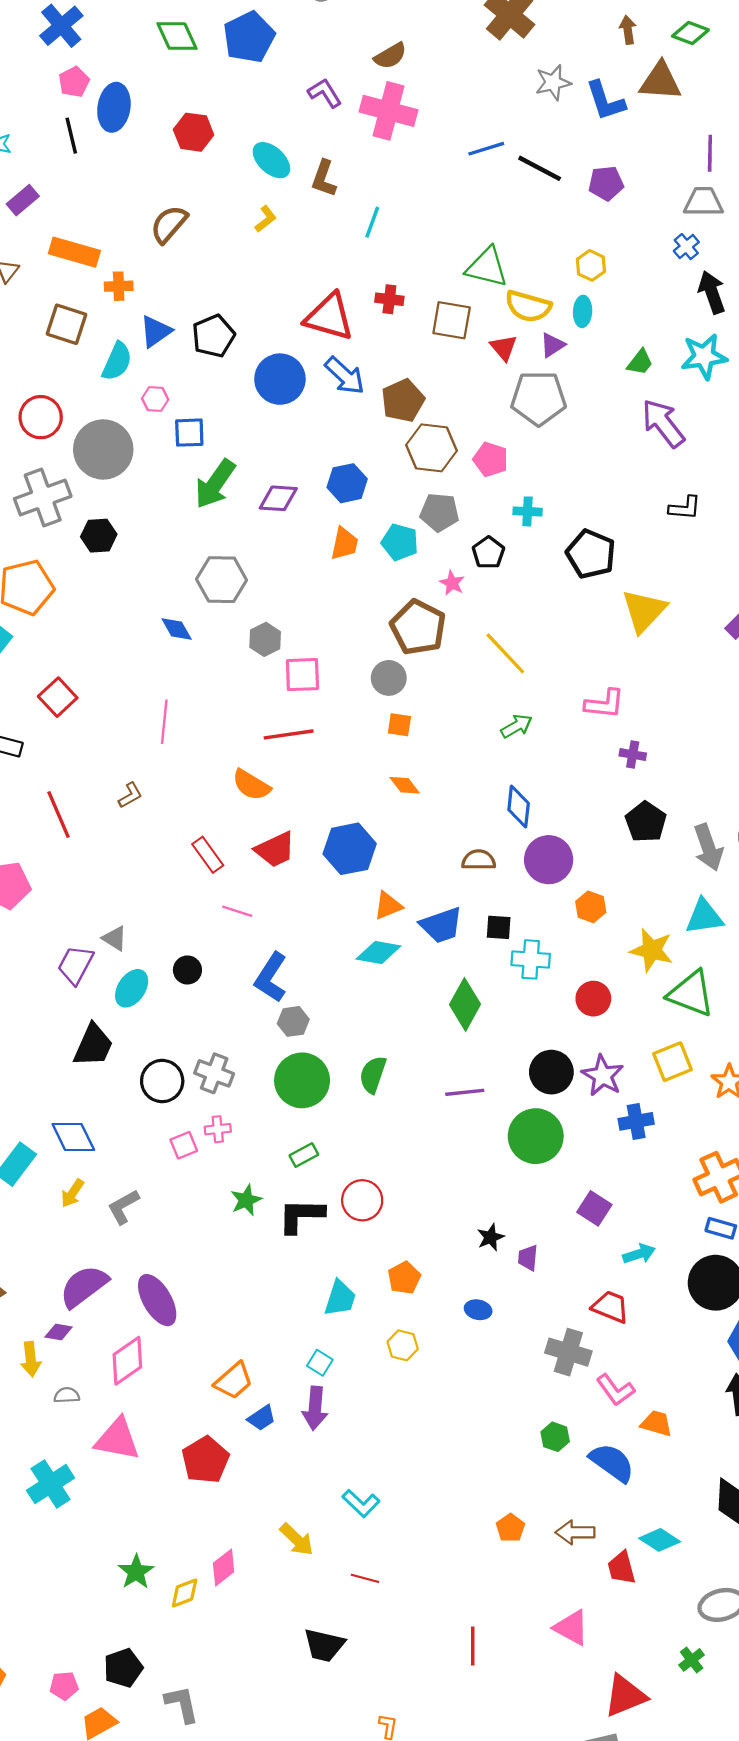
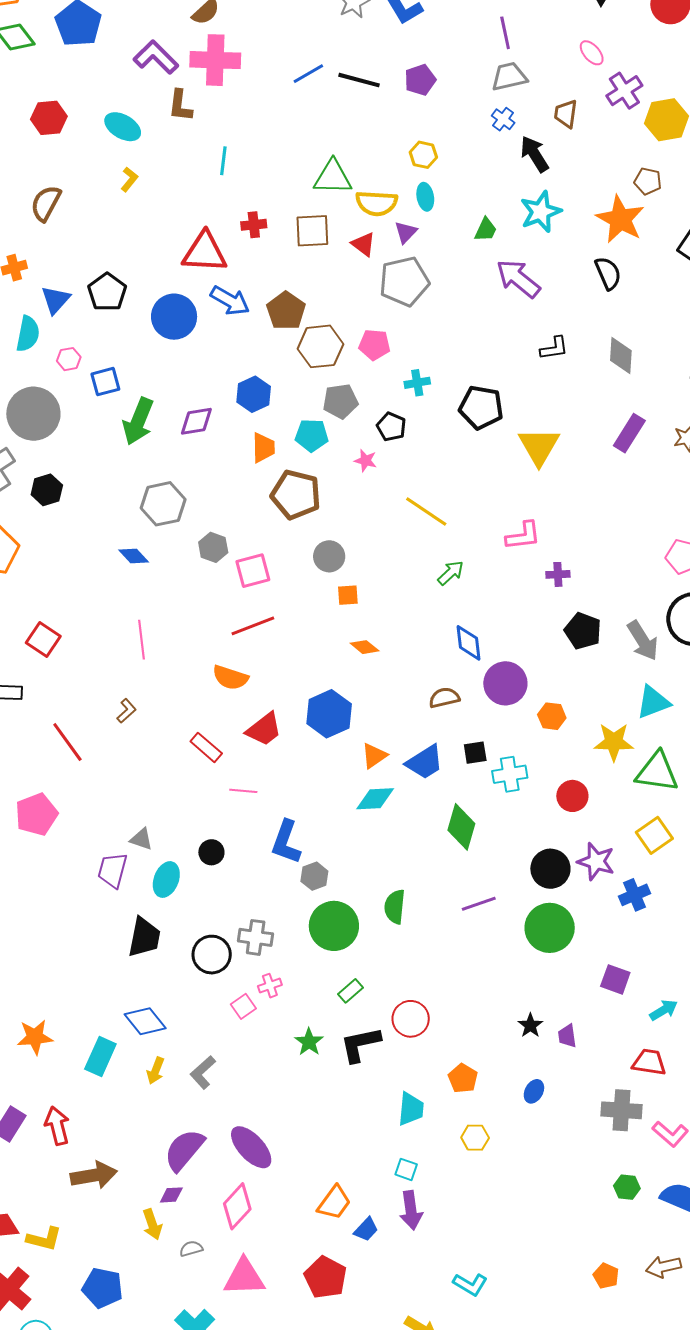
purple L-shape: (325, 93) -> (156, 57), size x1.4
brown L-shape: (324, 178) -> (180, 106), moved
brown pentagon: (418, 627) -> (296, 495), moved
blue ellipse: (478, 1310) -> (534, 1091), turned -60

